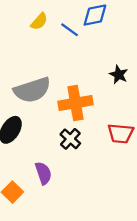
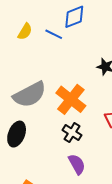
orange cross: (75, 103) -> (71, 99), turned -32
purple semicircle: (43, 173) -> (77, 164), moved

